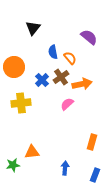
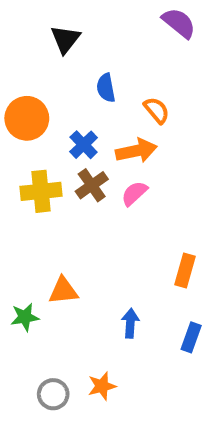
purple semicircle: (89, 37) -> (179, 23), moved
orange semicircle: (70, 58) -> (157, 110), moved
brown cross: (61, 77) -> (92, 185), moved
orange arrow: (82, 84) -> (136, 151), moved

